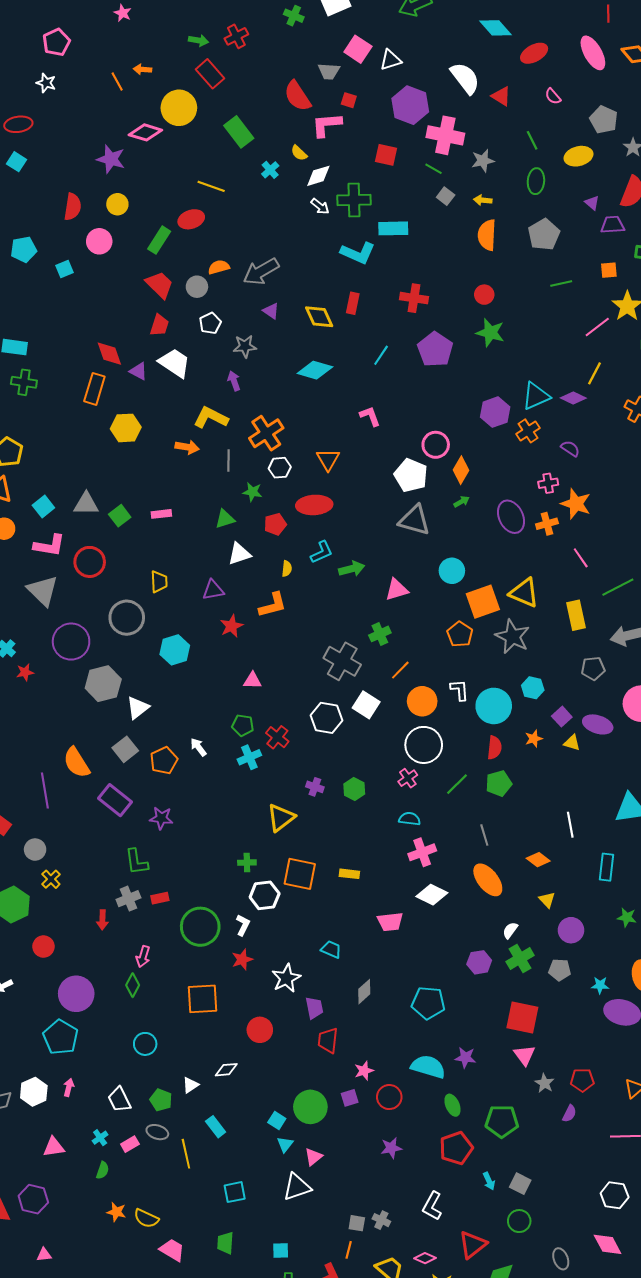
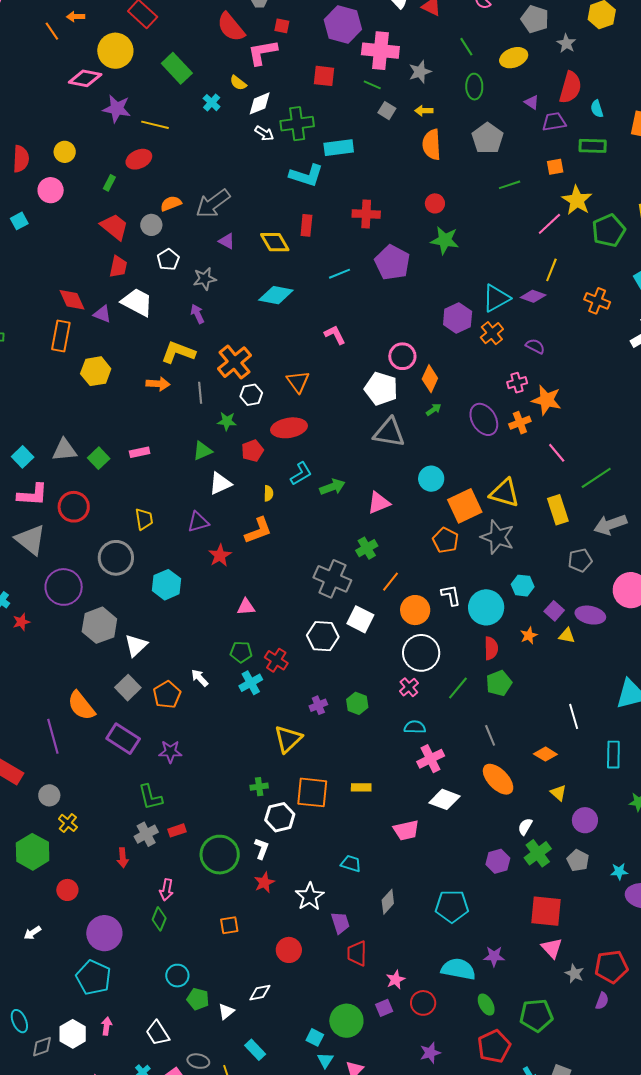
purple star: (111, 159) -> (117, 109), moved
green rectangle: (159, 240) -> (109, 183), size x0.6
cyan line: (381, 355) -> (340, 274), turned 40
purple cross: (315, 787) -> (318, 705), turned -36
gray pentagon: (560, 970) -> (578, 860), turned 30
orange square: (202, 999) -> (229, 925), size x0.6
red pentagon: (582, 1080) -> (611, 967), size x1.4
green pentagon: (161, 1100) -> (198, 999), moved

